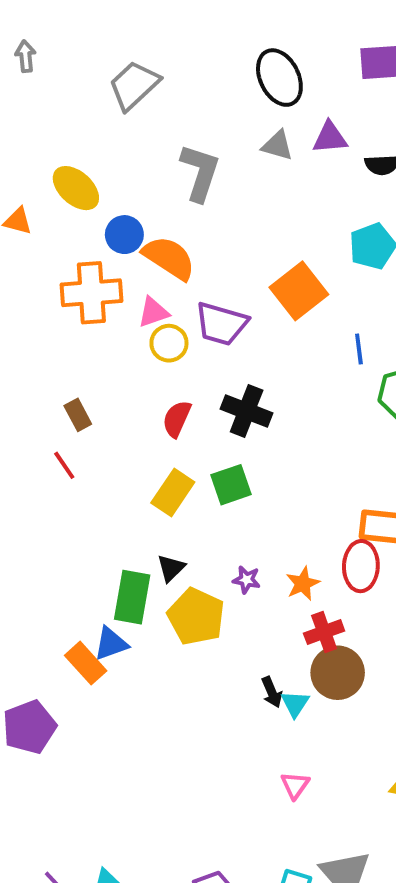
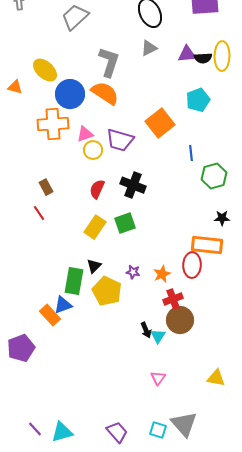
purple triangle: (330, 138) -> (187, 54), moved
gray triangle: (278, 145) -> (149, 48), turned -42
blue circle: (124, 235) -> (70, 94), size x1.5
orange semicircle: (169, 258) -> (105, 93), moved

